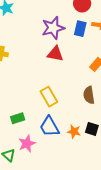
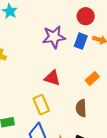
red triangle: (55, 54) -> (52, 78), moved

